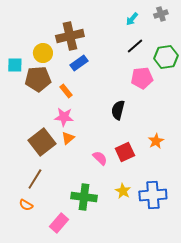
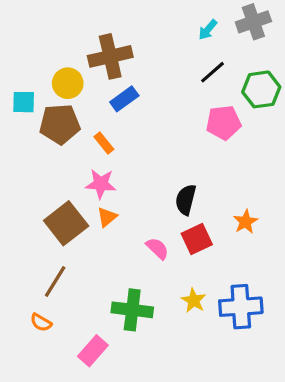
gray cross: (161, 14) -> (253, 22), size x1.5
black semicircle: (118, 110) -> (186, 200), moved

